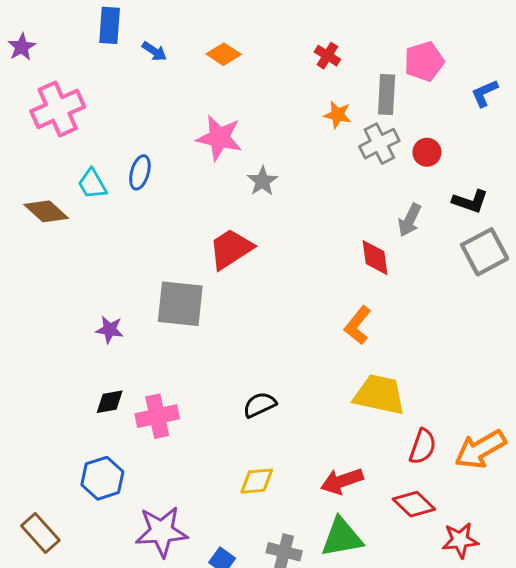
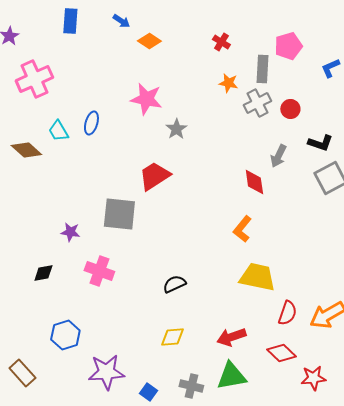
blue arrow: (154, 51) -> (121, 21), moved
black diamond: (110, 402) -> (43, 273), moved
pink cross: (157, 416) -> (99, 271), moved, turned 32

